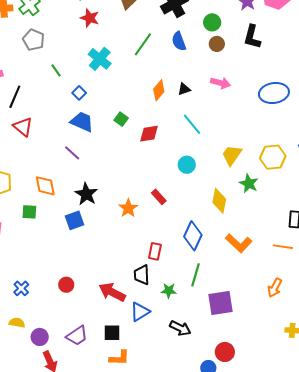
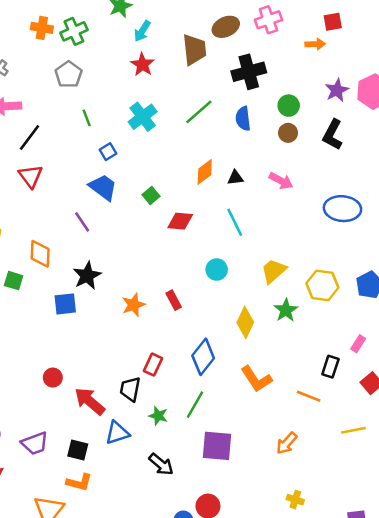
red circle: (66, 285) -> (53, 378), moved

